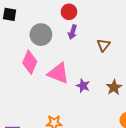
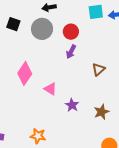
gray circle: (41, 35) -> (42, 29), moved
pink triangle: (58, 73) -> (50, 89), size x0.6

